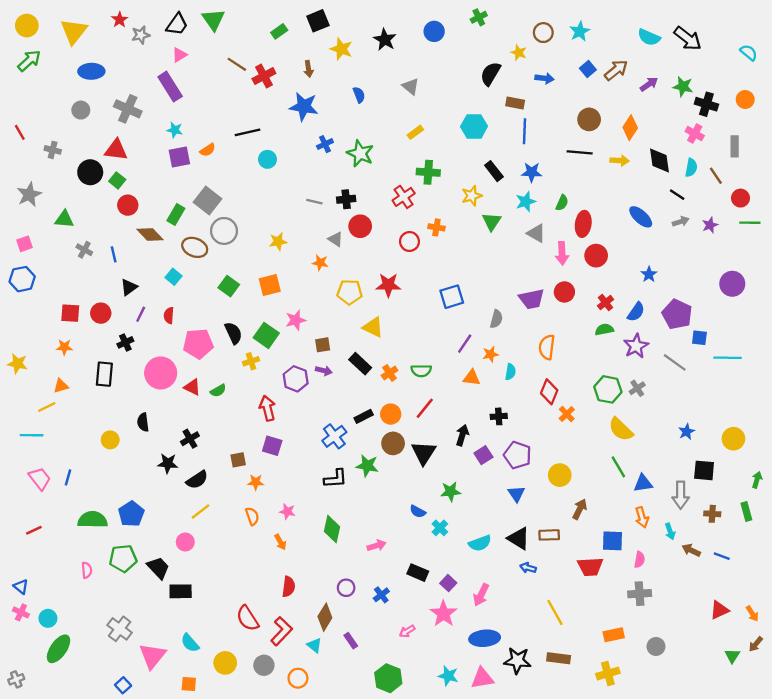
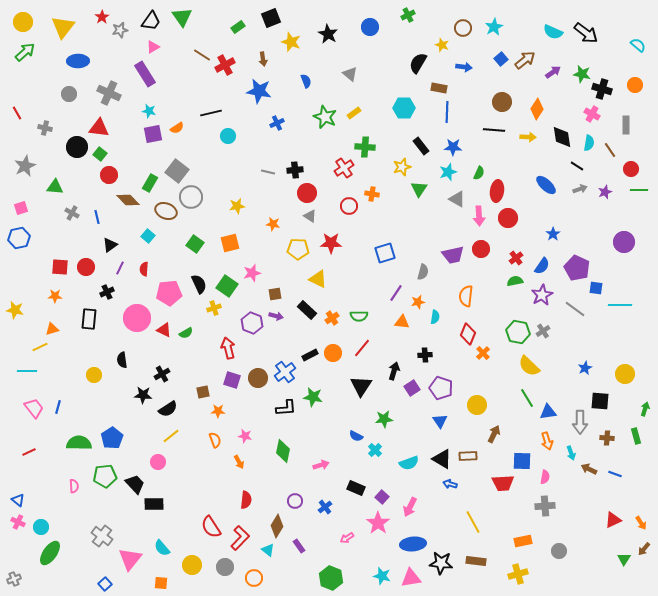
green star: (360, 153) -> (325, 117), moved
gray triangle: (336, 239) -> (310, 216), moved
brown circle: (393, 443) -> (258, 378), moved

